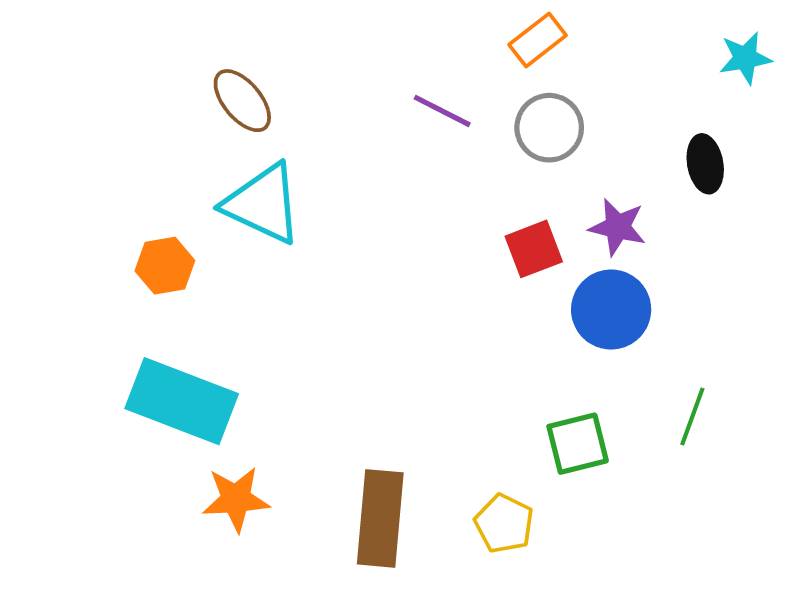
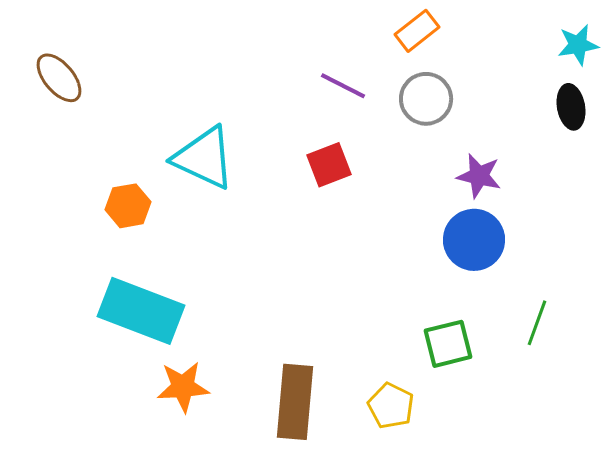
brown ellipse: (242, 101) -> (59, 78), moved
black ellipse: (705, 164) -> (571, 107), moved
red square: (534, 249) -> (329, 165), moved

